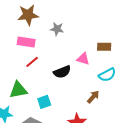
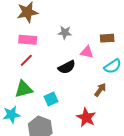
gray star: (57, 29) -> (65, 33), moved
red line: (32, 62) -> (26, 60), moved

